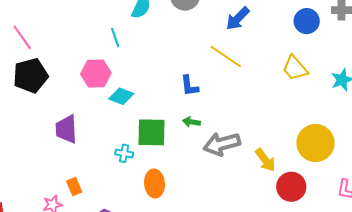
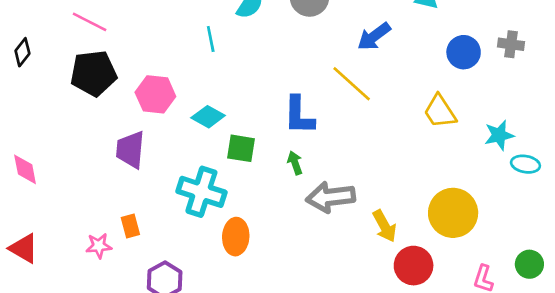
pink line: (22, 37) -> (90, 22), turned -36
pink hexagon: (96, 74) -> (155, 94), moved
blue L-shape: (189, 86) -> (299, 115), size x1.4
green arrow: (191, 122) -> (295, 163), turned 54
green square: (151, 132) -> (241, 148), moved, size x0.7
cyan cross: (124, 153) -> (201, 192), size x2.0

